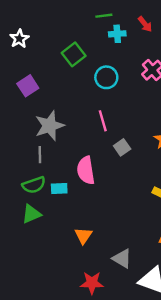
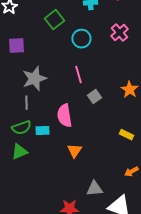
purple square: (28, 86) -> (16, 46), turned 30
orange triangle: (83, 236) -> (74, 151), moved
gray triangle: (122, 259) -> (94, 189), turned -36

